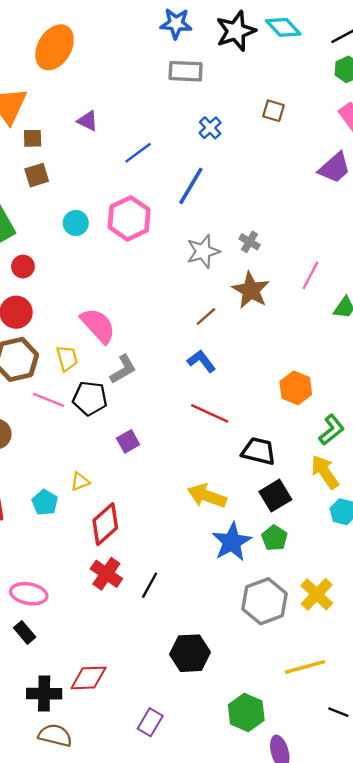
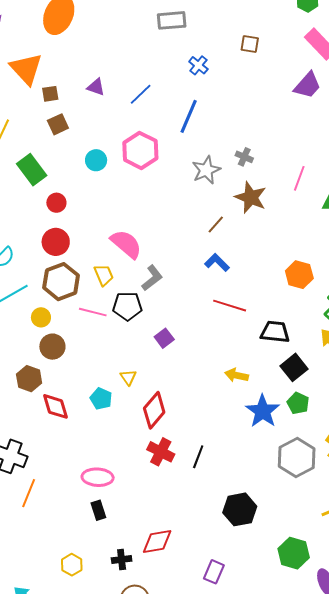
purple triangle: (88, 121) -> (96, 87), moved
yellow triangle: (80, 482) -> (128, 377), turned -36
yellow arrow: (207, 496) -> (237, 375), size x0.7
black rectangle: (25, 632) -> (98, 510), turned 30
black cross: (44, 694) -> (122, 560), size x0.7

